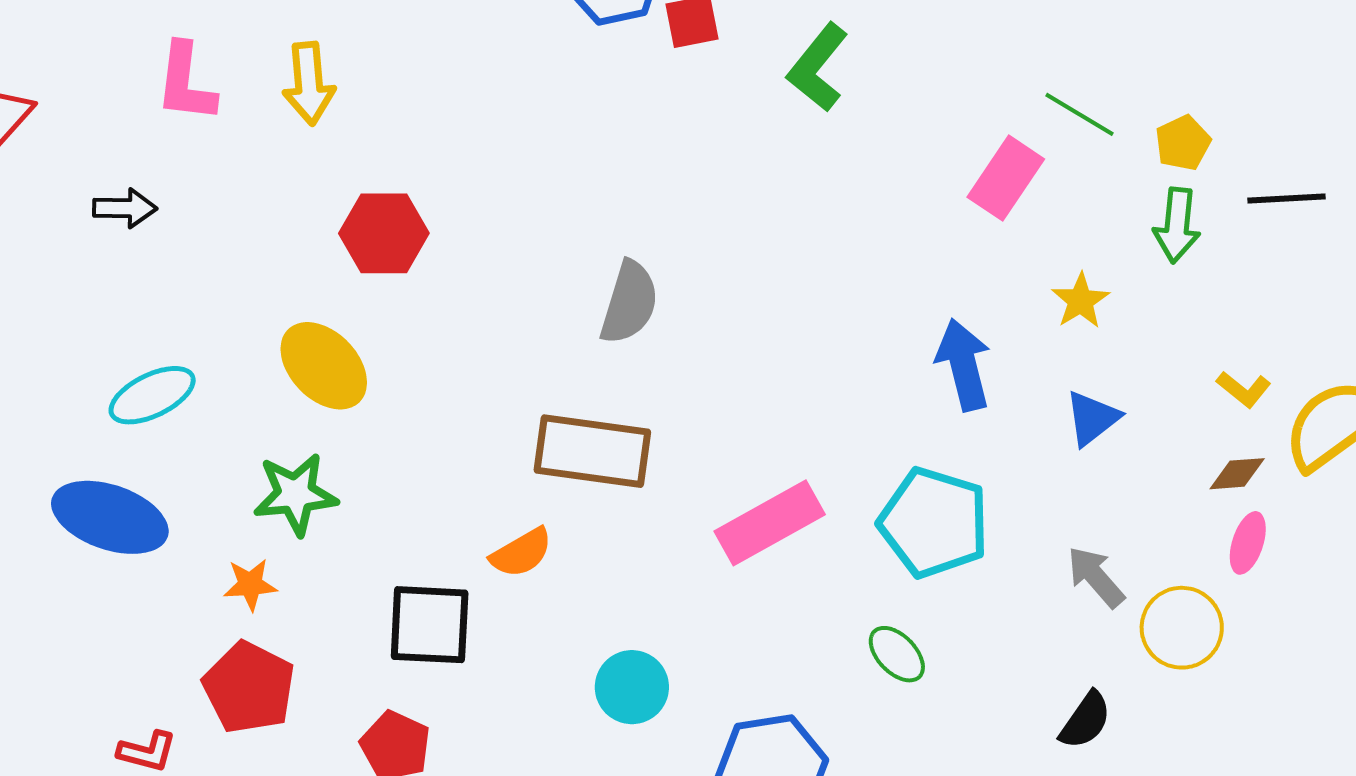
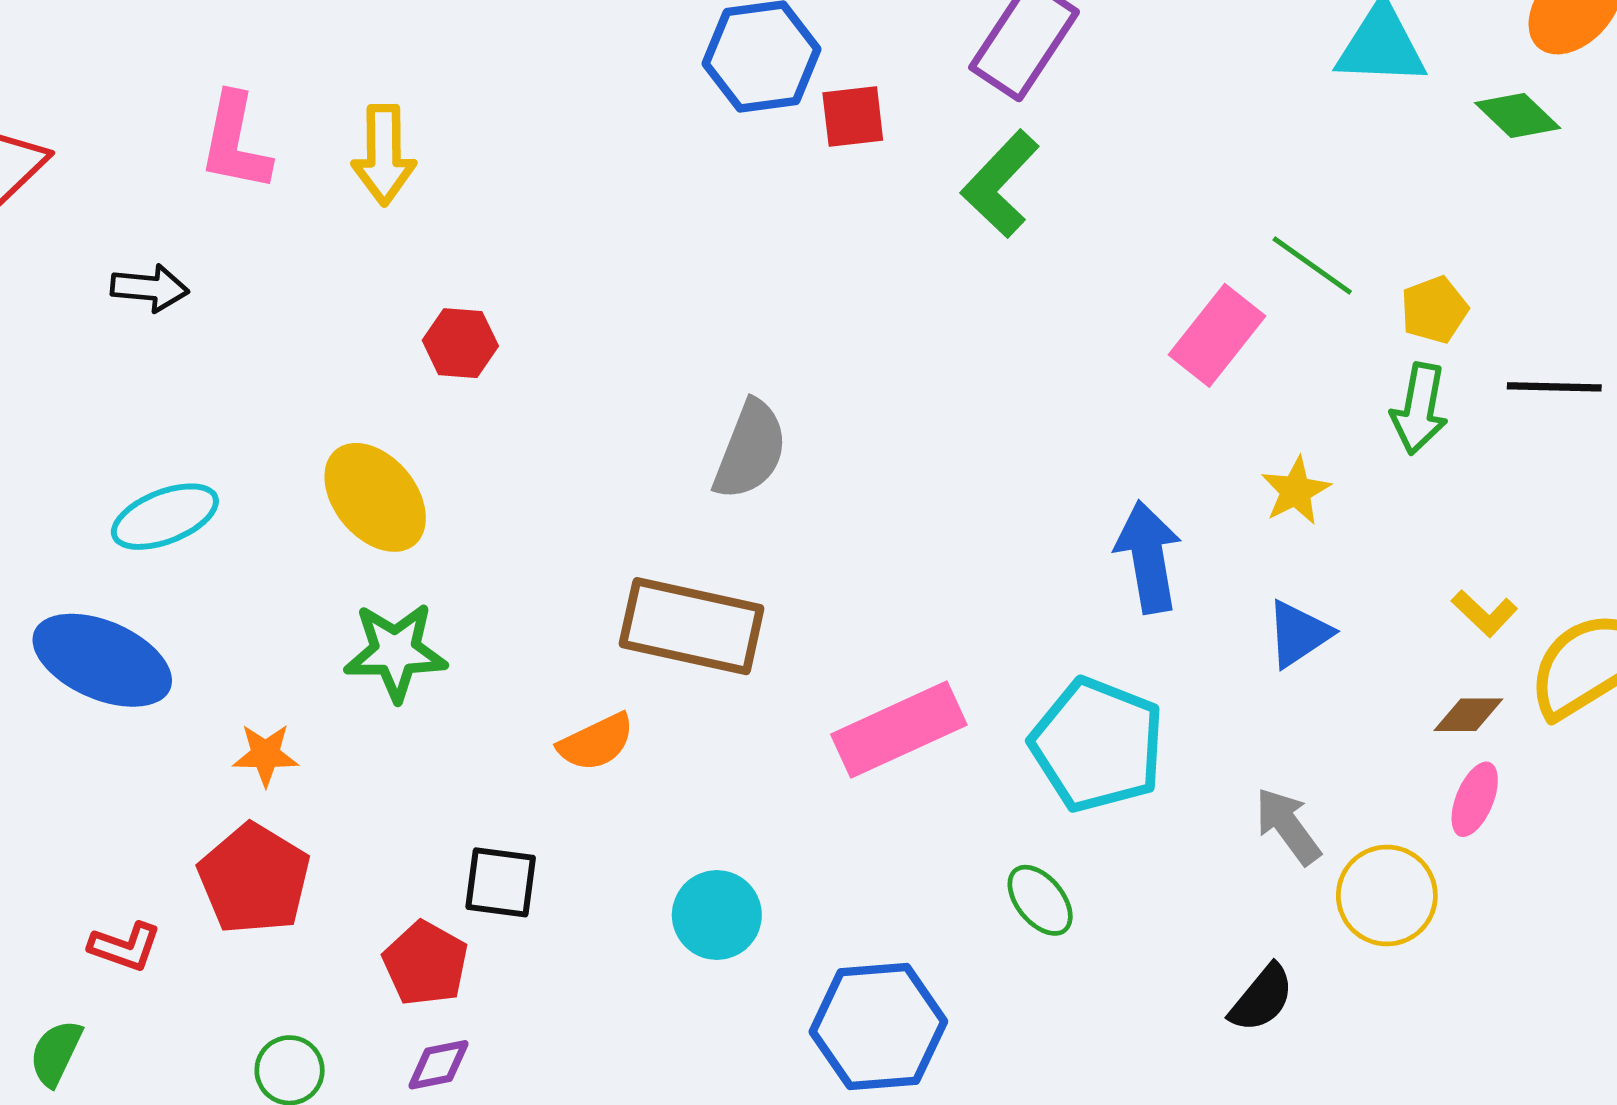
red hexagon: (384, 233) -> (460, 343), size x0.7
green star: (295, 494) -> (395, 652), moved
black square: (430, 625) -> (501, 882), moved, size x0.7

